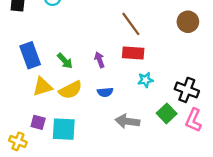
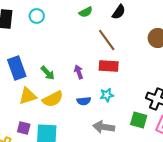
cyan star: (145, 80) -> (107, 95), moved
green square: (167, 113) -> (139, 120), turned -30

